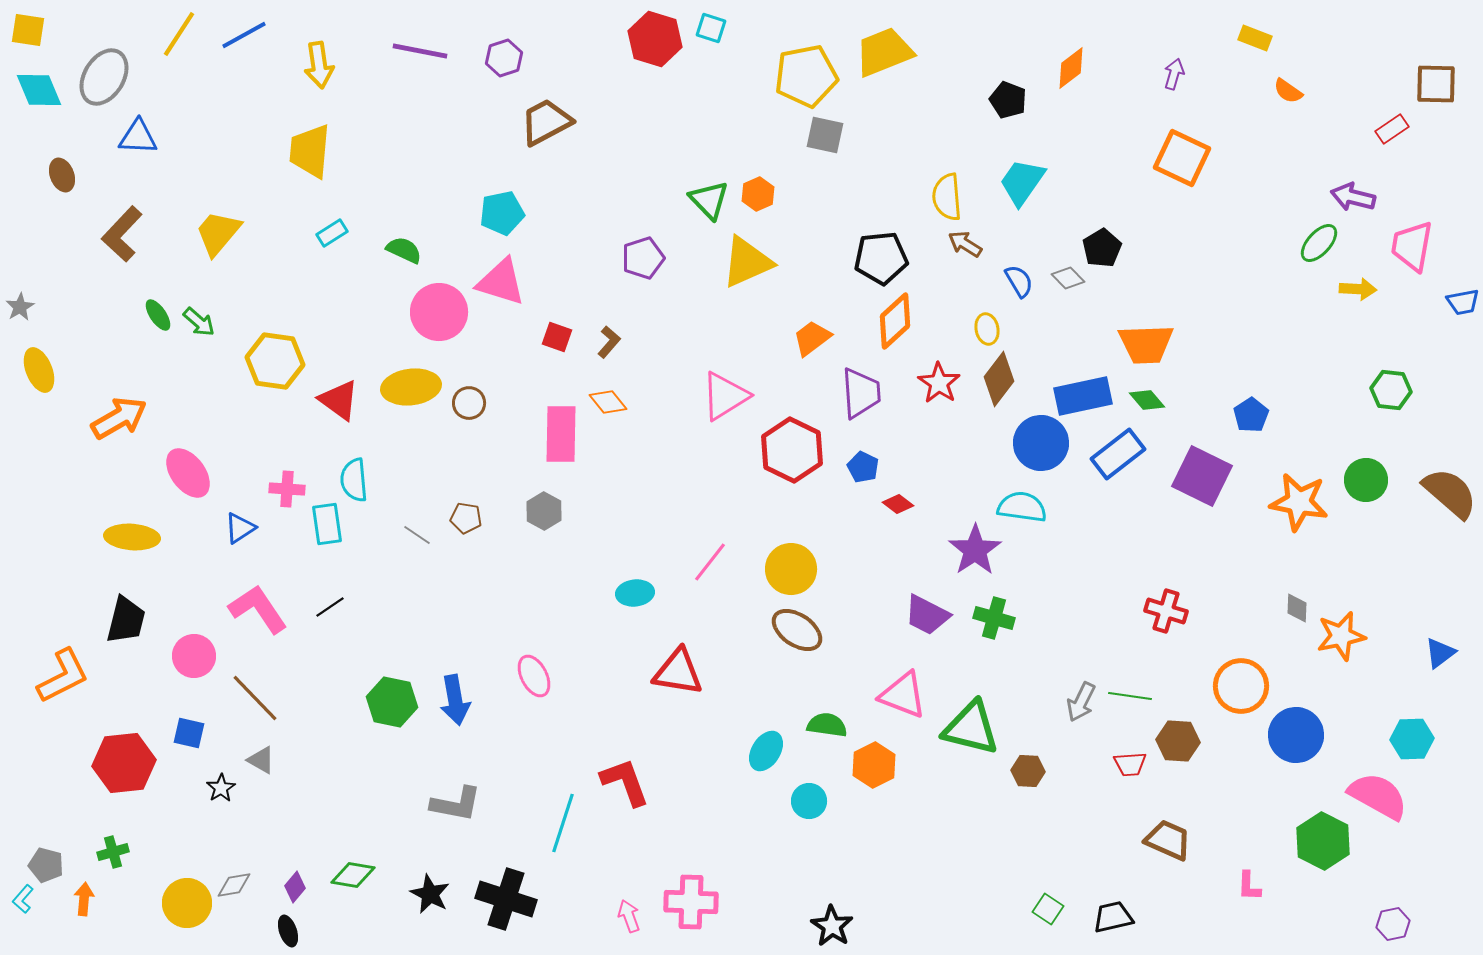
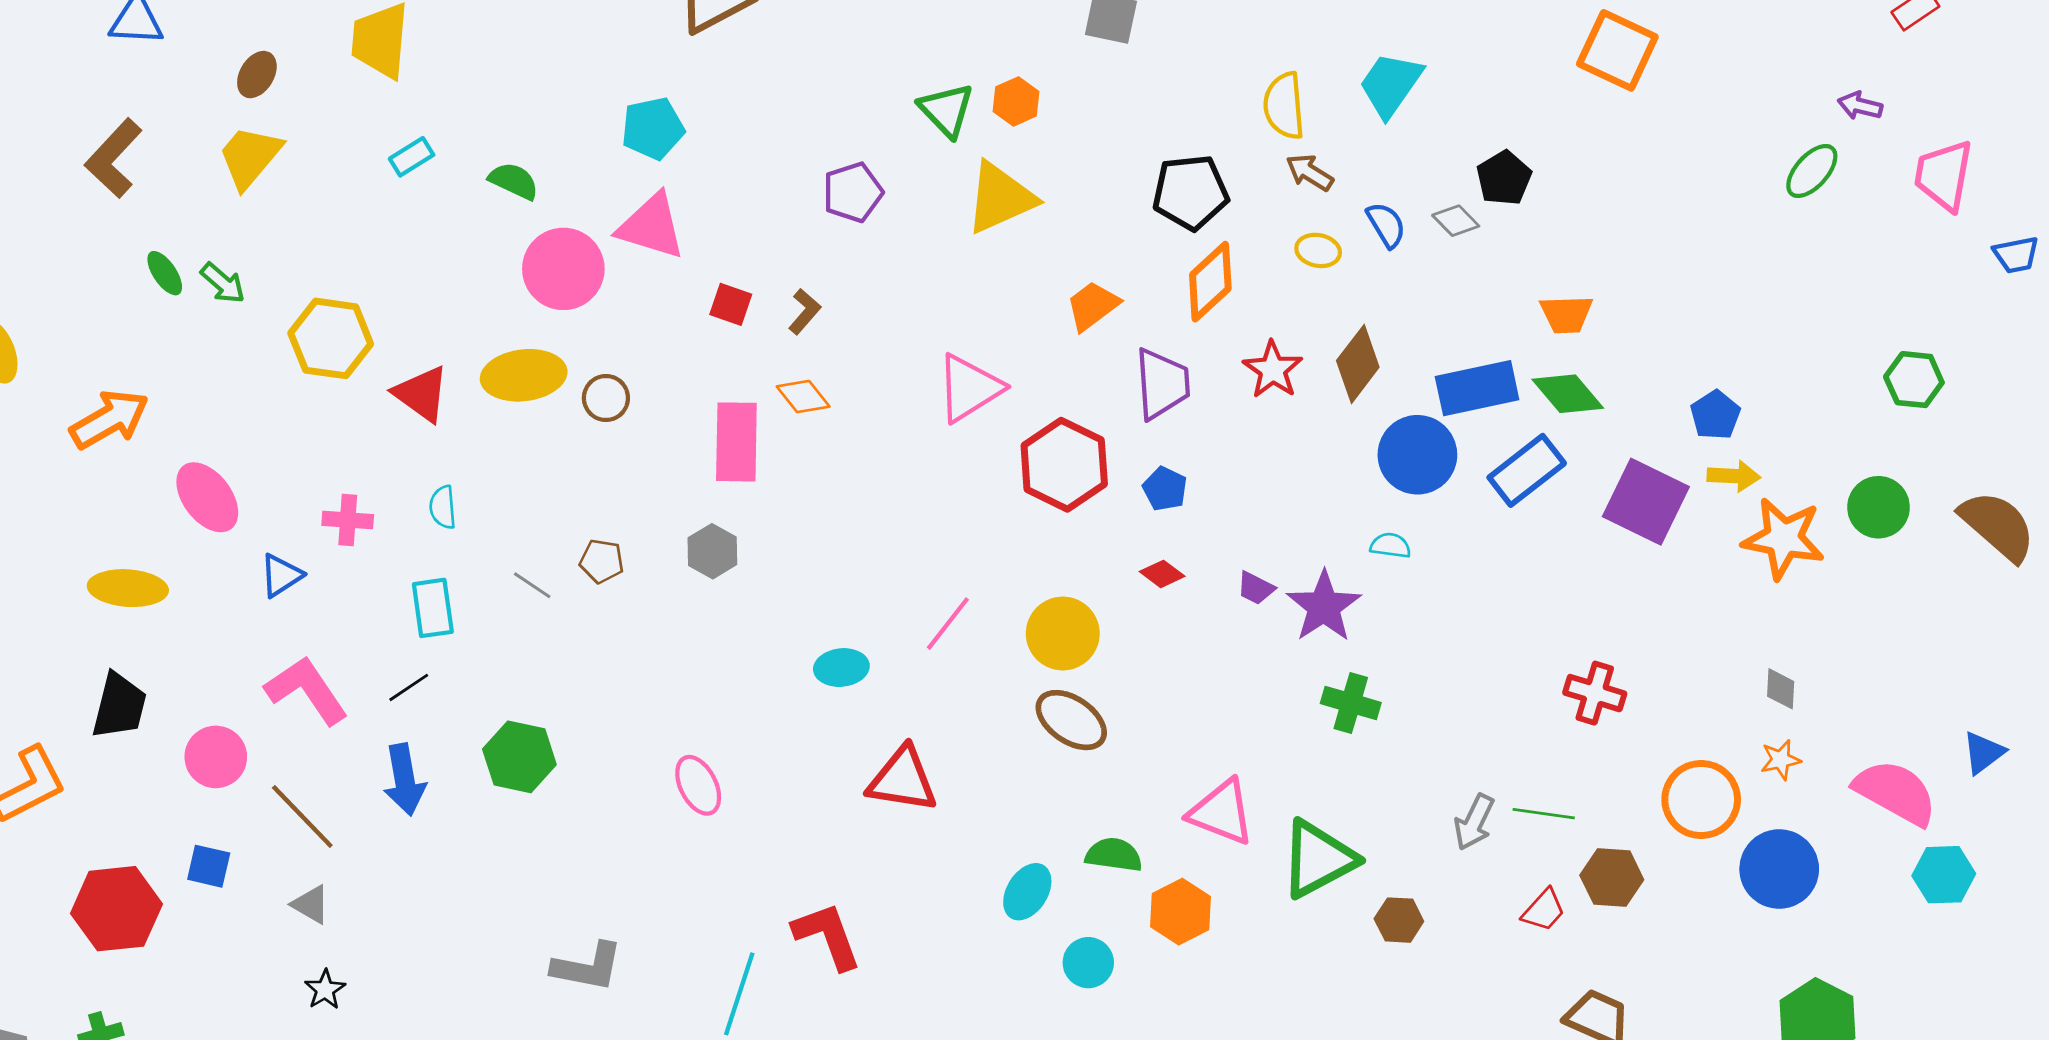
brown ellipse: (62, 175) -> (257, 75), moved, turned 52
purple arrow: (1353, 197) -> (1860, 106), size x0.7
yellow arrow: (1358, 289) -> (1734, 476), moved
yellow ellipse: (987, 329) -> (1318, 250), moved, turned -68
orange trapezoid: (1146, 344) -> (1566, 314), size x0.7
green diamond: (1147, 400) -> (1568, 394), size x1.4
cyan semicircle: (354, 480) -> (443, 507), size x0.7
red diamond: (898, 504) -> (1162, 574), moved
cyan semicircle: (1022, 507) -> (1390, 546), size x0.6
cyan rectangle: (327, 524) -> (433, 608), moved
purple trapezoid: (927, 615) -> (1256, 588), moved, size x0.6
orange star: (1341, 636) -> (1781, 760), moved, size x0.6
blue arrow: (455, 700) -> (404, 780), moved
green hexagon: (392, 702) -> (519, 757), moved
green triangle: (971, 728) -> (1318, 859), turned -42
red trapezoid: (1130, 764) -> (1544, 910), turned -44
black star: (221, 788) -> (325, 990), moved
pink semicircle: (1378, 796) -> (1896, 792), moved

